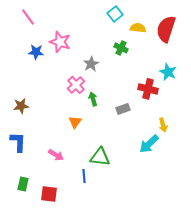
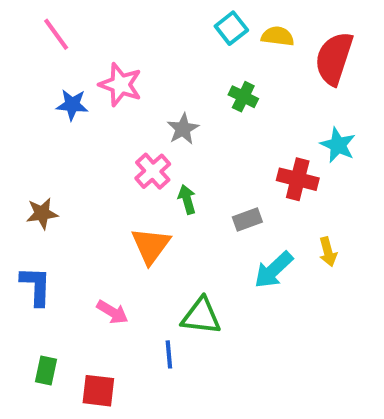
yellow semicircle: (138, 28) -> (278, 36), moved
orange triangle: (75, 122) -> (151, 246), size x1.5
cyan arrow: (149, 144) -> (274, 270), moved

